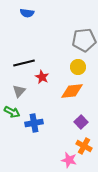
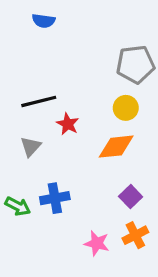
green arrow: (12, 112) -> (18, 206), moved
orange cross: (84, 146) -> (135, 235), turned 35
pink star: (69, 160) -> (97, 243), moved

